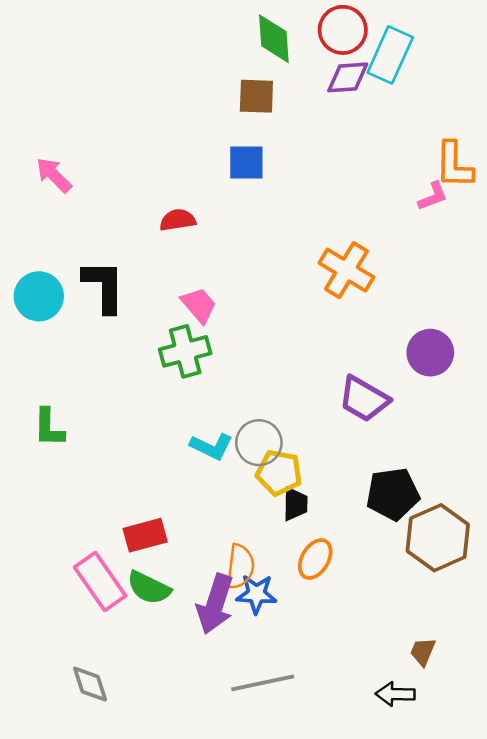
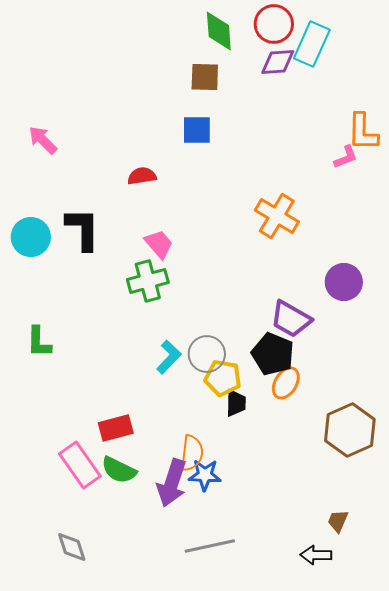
cyan L-shape: (211, 446) -> (169, 357), turned -72
black pentagon: (393, 494) -> (273, 354), moved, turned 30
orange ellipse: (315, 559) -> (286, 383), moved

